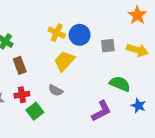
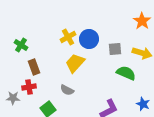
yellow cross: (57, 33) -> (68, 37), turned 35
green semicircle: (120, 84) -> (126, 73), moved
red cross: (22, 95) -> (29, 87), moved

